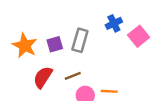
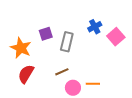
purple square: (55, 44) -> (46, 34), moved
red semicircle: (43, 77) -> (26, 74), moved

